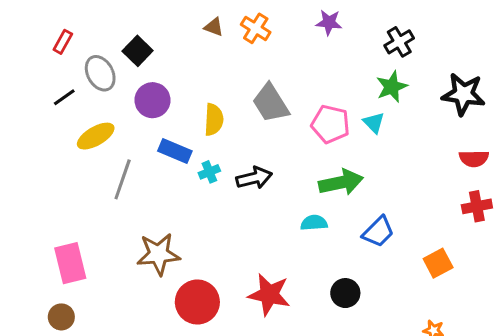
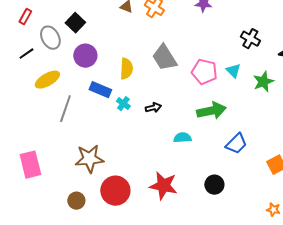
black cross: (399, 42) -> (250, 39), moved, turned -30
green star: (392, 87) -> (263, 82), moved
cyan cross: (209, 172) -> (123, 104), turned -32
black arrow: (254, 178) -> (153, 108), size x0.7
cyan semicircle: (314, 223) -> (182, 138), moved
brown circle: (61, 317) -> (76, 201), moved

